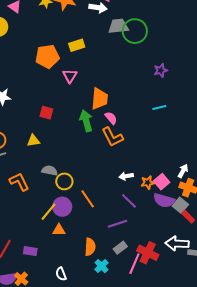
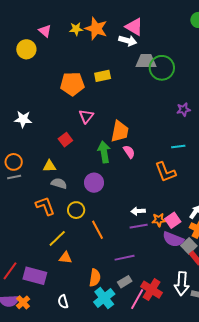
pink triangle: (70, 76) -> (86, 116), moved
red square: (46, 113) -> (65, 140), turned 32
orange L-shape: (112, 137) -> (165, 172), moved
gray semicircle: (50, 171) -> (59, 183), moved
orange L-shape: (19, 182) -> (45, 206), moved
purple line: (129, 201) -> (139, 226), moved, turned -60
purple circle: (62, 207) -> (94, 183), moved
white arrow: (177, 244) -> (182, 284), turned -95
purple rectangle: (30, 251) -> (35, 276), size x1.6
cyan cross: (102, 266) -> (104, 298), size x1.5

